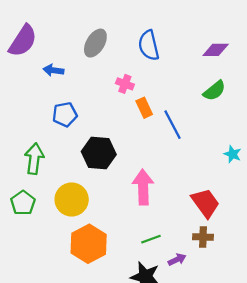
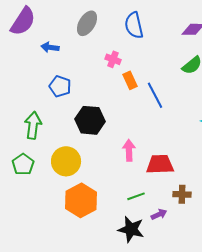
blue pentagon: (65, 114) -> (60, 86), turned 30
pink arrow: (143, 187) -> (129, 150), size x0.7
red trapezoid: (205, 203) -> (160, 164), moved, turned -56

